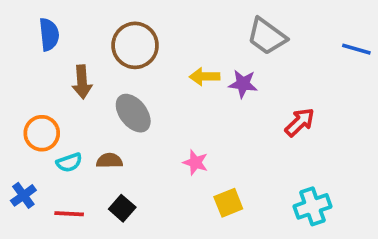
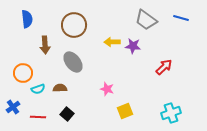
blue line: (356, 49) -> (181, 18), moved

